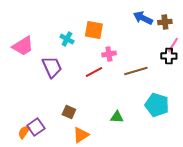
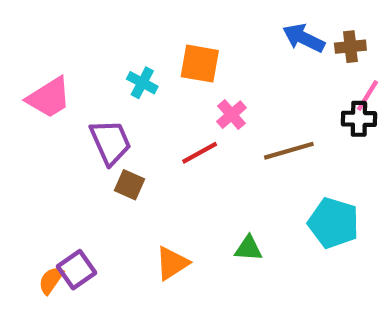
pink cross: (109, 54) -> (232, 115), turned -32
brown square: (69, 112) -> (130, 185), moved
orange triangle: (81, 135) -> (172, 263), moved

